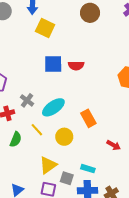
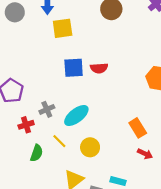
yellow square: (45, 28) -> (63, 28), turned -30
gray cross: (27, 100) -> (47, 109), turned 32
orange rectangle: (88, 118) -> (138, 128), moved

